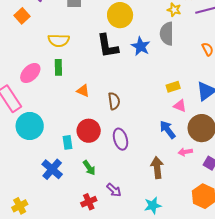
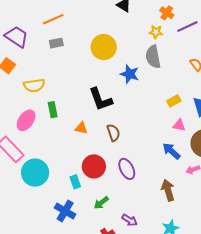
yellow semicircle: (59, 40) -> (34, 85), moved
black L-shape: (108, 46) -> (101, 99), moved
yellow rectangle: (173, 87) -> (174, 101), moved
green arrow: (89, 168) -> (101, 203), turned 98

